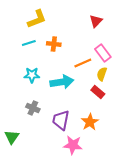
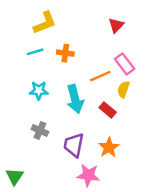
cyan arrow: (62, 82) -> (75, 99), turned 85
red rectangle: (98, 92) -> (108, 110), moved
green triangle: (12, 137) -> (15, 176), moved

